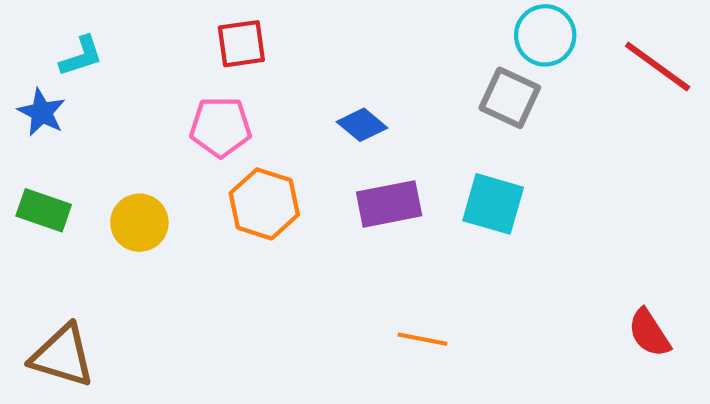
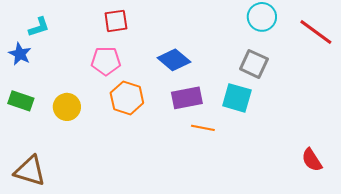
gray square: (510, 98) -> (254, 64), moved
blue diamond: (362, 125) -> (174, 60), size x1.4
orange line: (422, 339) -> (203, 128), moved

